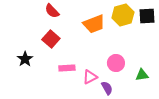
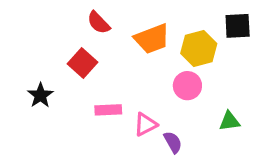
red semicircle: (52, 11) -> (99, 23), moved
yellow hexagon: (123, 15) -> (199, 48), moved
pink circle: (116, 63) -> (187, 86), moved

